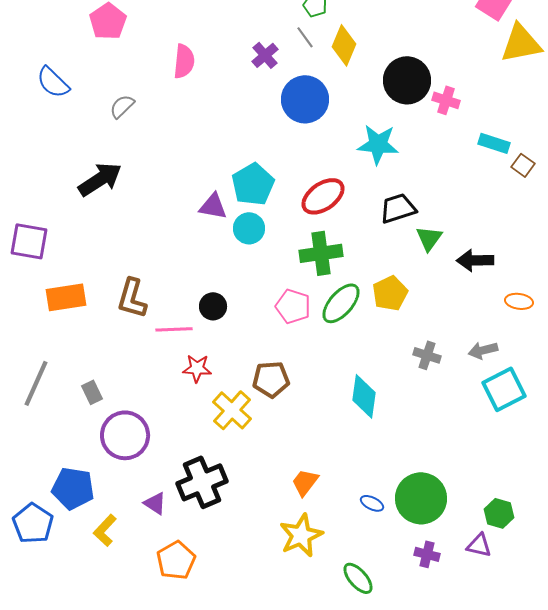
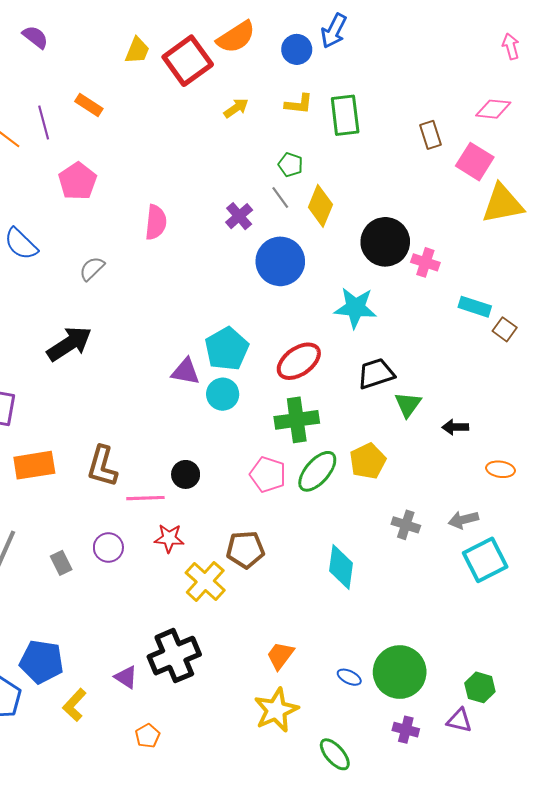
black arrow: (475, 260) -> (455, 427), size x0.7
purple circle: (125, 435) -> (108, 547), moved, size x0.6
orange pentagon: (176, 560) -> (148, 736), size x0.6

